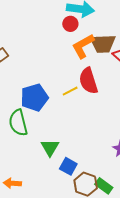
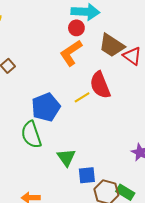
brown trapezoid: (103, 44) -> (112, 45), turned 40
orange L-shape: (83, 46) -> (71, 53), moved
blue square: (68, 166) -> (87, 175), turned -30

